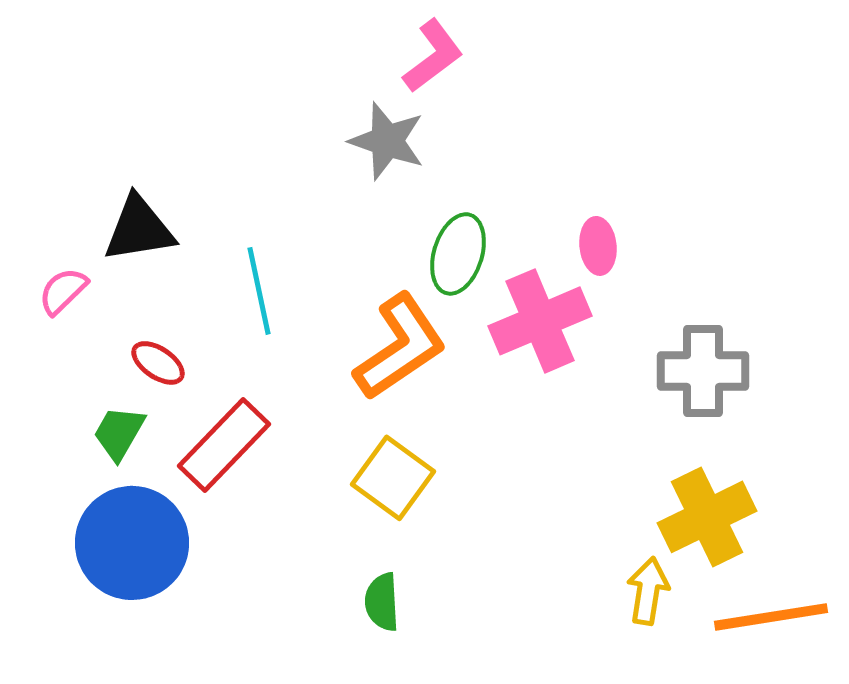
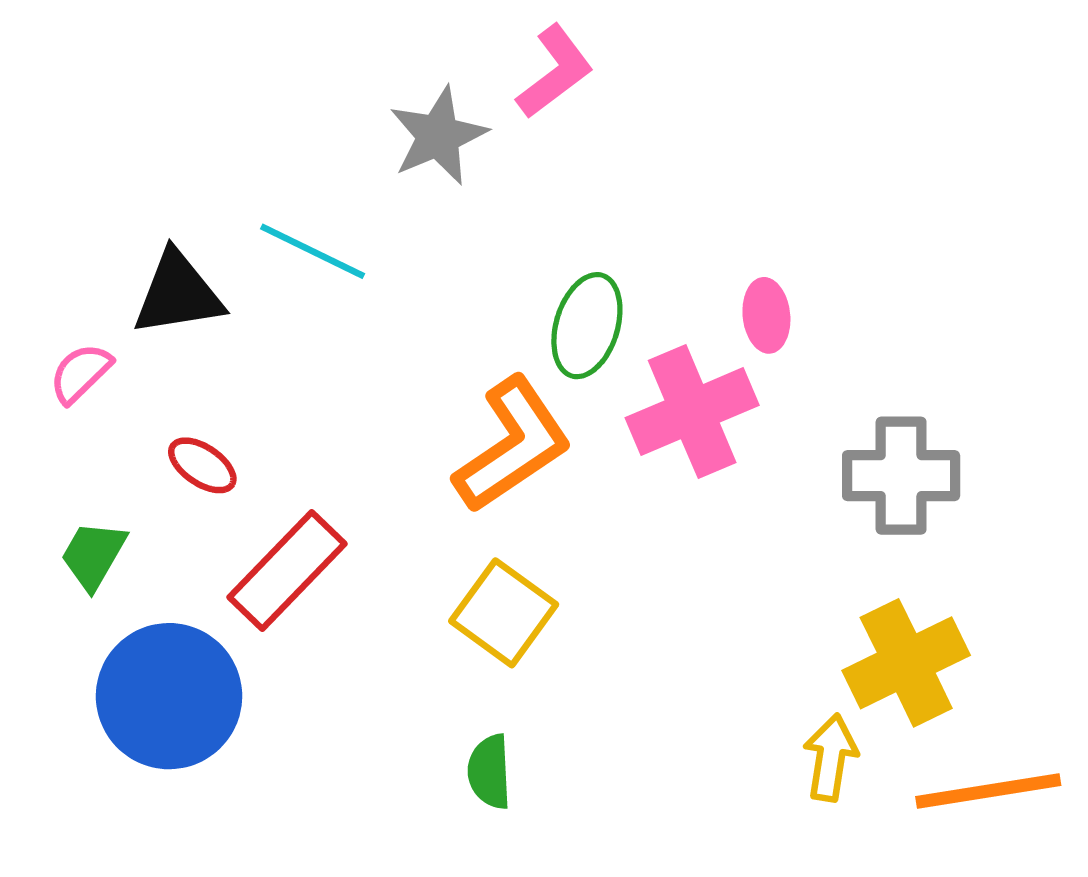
gray star: (387, 141) -> (438, 136), moved, turned 30
cyan line: (259, 291) -> (313, 251), moved, turned -52
green trapezoid: (119, 433) -> (93, 555), moved

